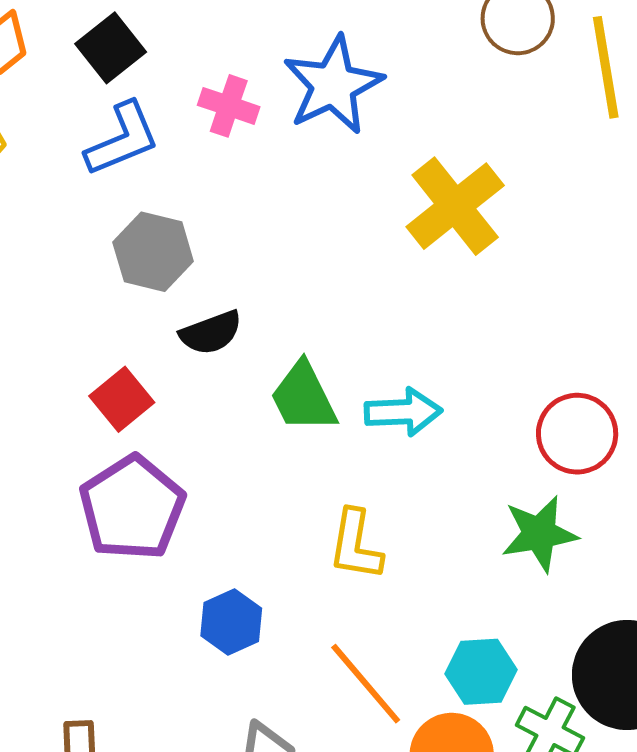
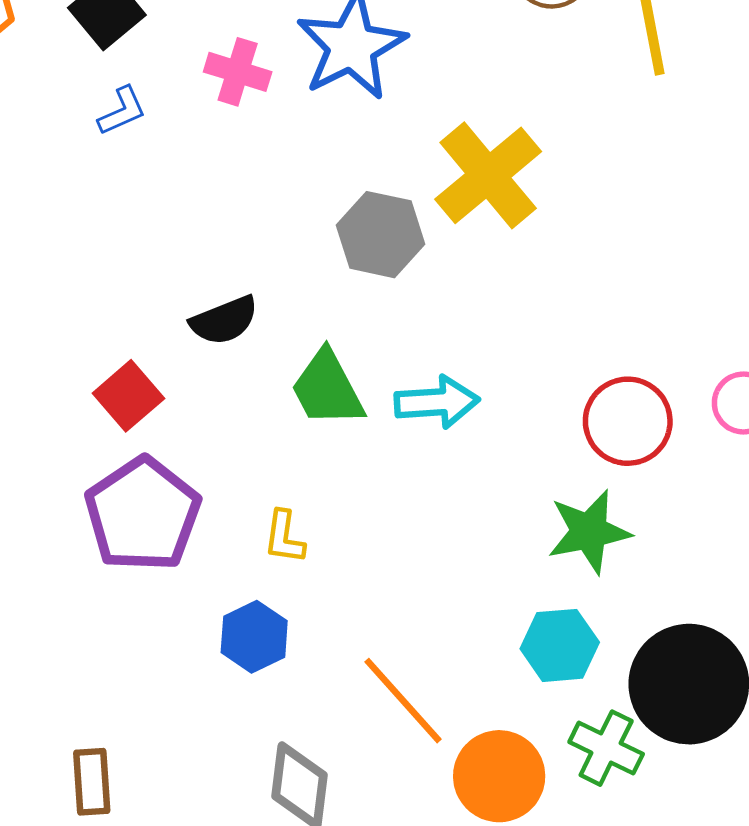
blue L-shape: (122, 139) -> (122, 111), size x0.6
gray hexagon: (153, 252) -> (381, 235), moved
yellow L-shape: (356, 545) -> (284, 537), moved, size x0.7
cyan hexagon: (481, 672) -> (560, 645), moved

